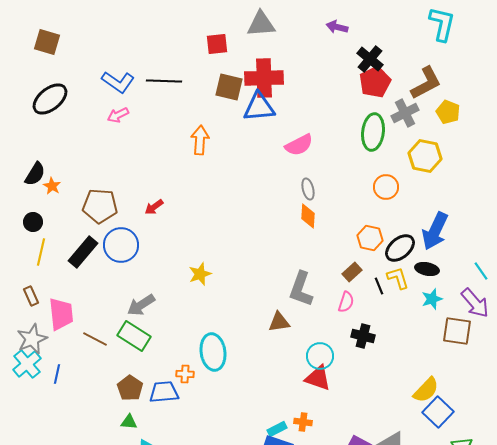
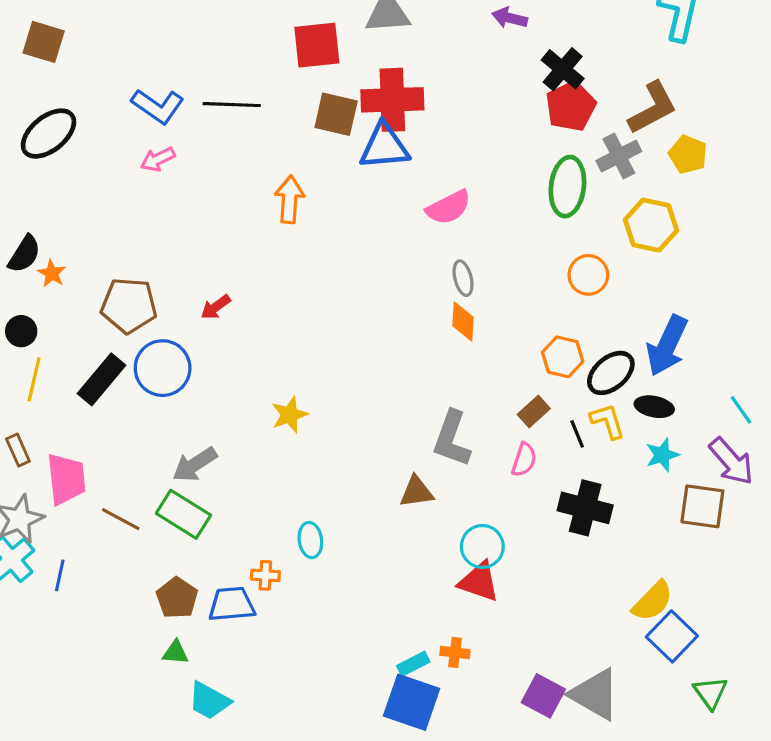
red square: (217, 44) -> (317, 45), size x1.4
black cross: (363, 336) -> (585, 508), moved, size x1.4
cyan ellipse: (213, 352) -> (310, 540), size x0.6

